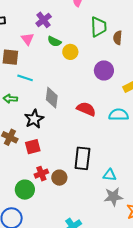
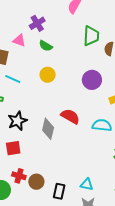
pink triangle: (28, 39) -> (19, 40), turned -40
yellow circle: (70, 52) -> (48, 75), moved
gray diamond: (52, 98) -> (48, 129), moved
black rectangle: (82, 158) -> (59, 191), moved, size x0.7
red cross: (41, 174) -> (19, 176), turned 32

